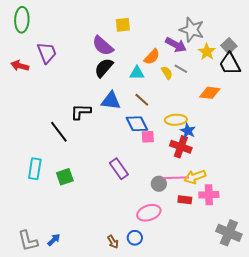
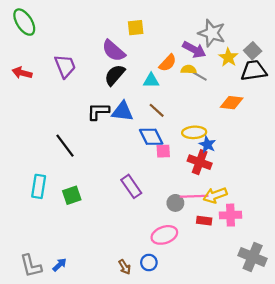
green ellipse: (22, 20) -> (24, 22), turned -35
purple trapezoid: (47, 53) -> (65, 66), moved
black trapezoid: (230, 64) -> (254, 71), turned 110
yellow semicircle: (167, 73) -> (189, 69), moved, turned -56
black L-shape: (81, 112) -> (98, 111), moved

